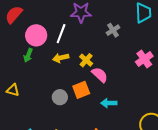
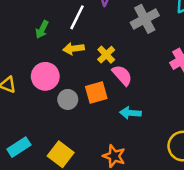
gray cross: (113, 30) -> (145, 19), size x1.5
pink circle: (36, 35) -> (45, 76), moved
green arrow: (28, 55) -> (42, 29), moved

